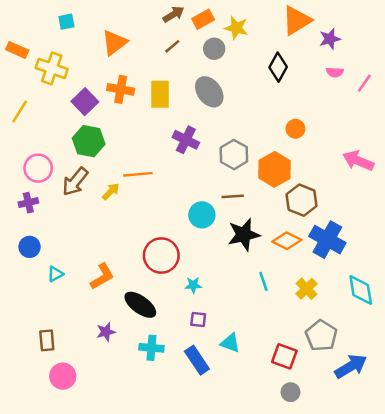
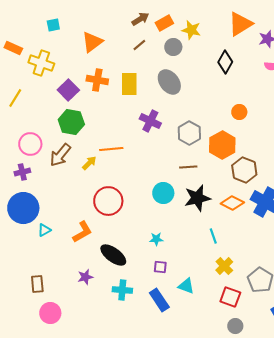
cyan circle: (202, 215) -> (163, 193), moved
blue circle: (30, 247) -> (23, 208), size x1.8
red circle: (161, 256) -> (108, 201), moved
yellow cross: (306, 289) -> (224, 266), moved

